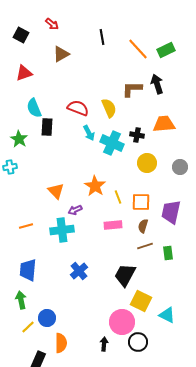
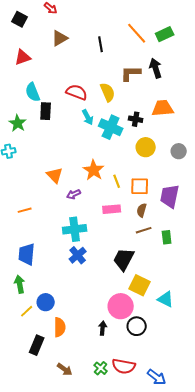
black line: (102, 37) -> (101, 44), moved
cyan cross: (62, 230) -> (75, 229), moved

